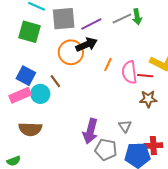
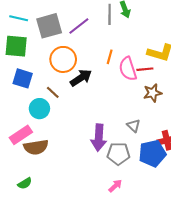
gray line: (122, 18) -> (110, 14), turned -54
black arrow: (87, 45) -> (81, 78), moved
orange line: (108, 64) -> (110, 57), moved
blue square: (26, 76) -> (23, 78), moved
pink rectangle: (20, 95) -> (21, 135), moved

